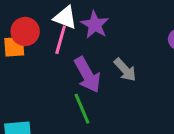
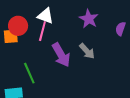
purple star: (95, 25) -> (89, 19), moved
green line: (82, 109) -> (29, 73), moved

